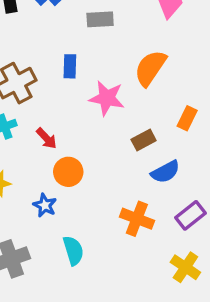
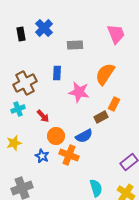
orange rectangle: (187, 118) -> (114, 104), moved
blue semicircle: (165, 172) -> (84, 136), moved
orange cross: (137, 219) -> (69, 155), moved
cyan semicircle: (73, 251) -> (96, 188), moved

